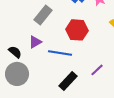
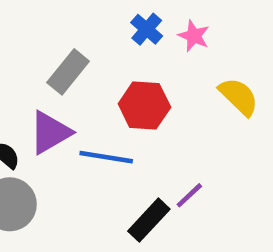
purple triangle: (35, 42) -> (50, 132), size x1.5
black rectangle: (68, 81) -> (149, 220), moved

